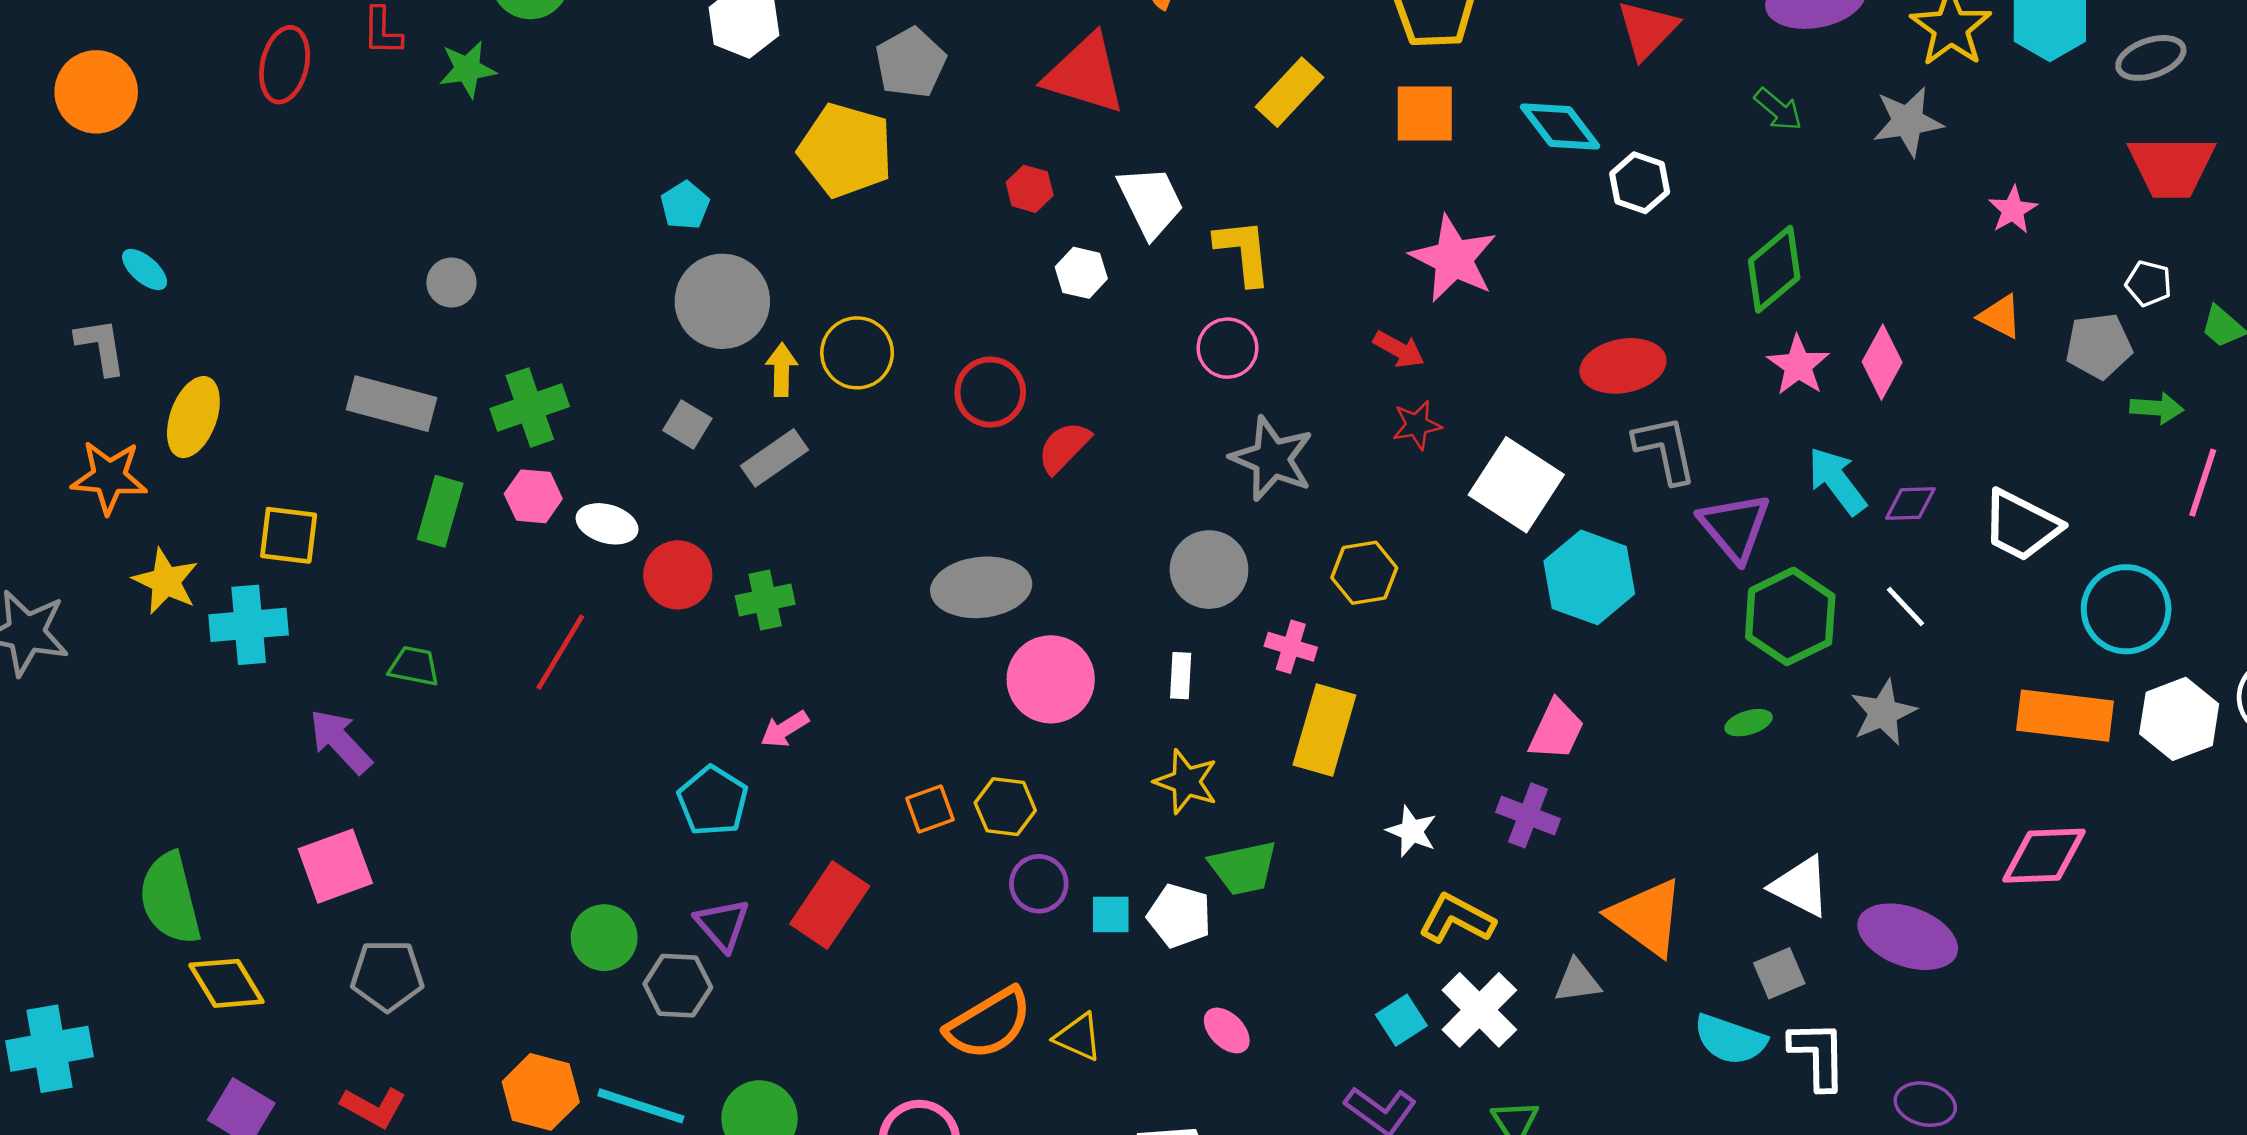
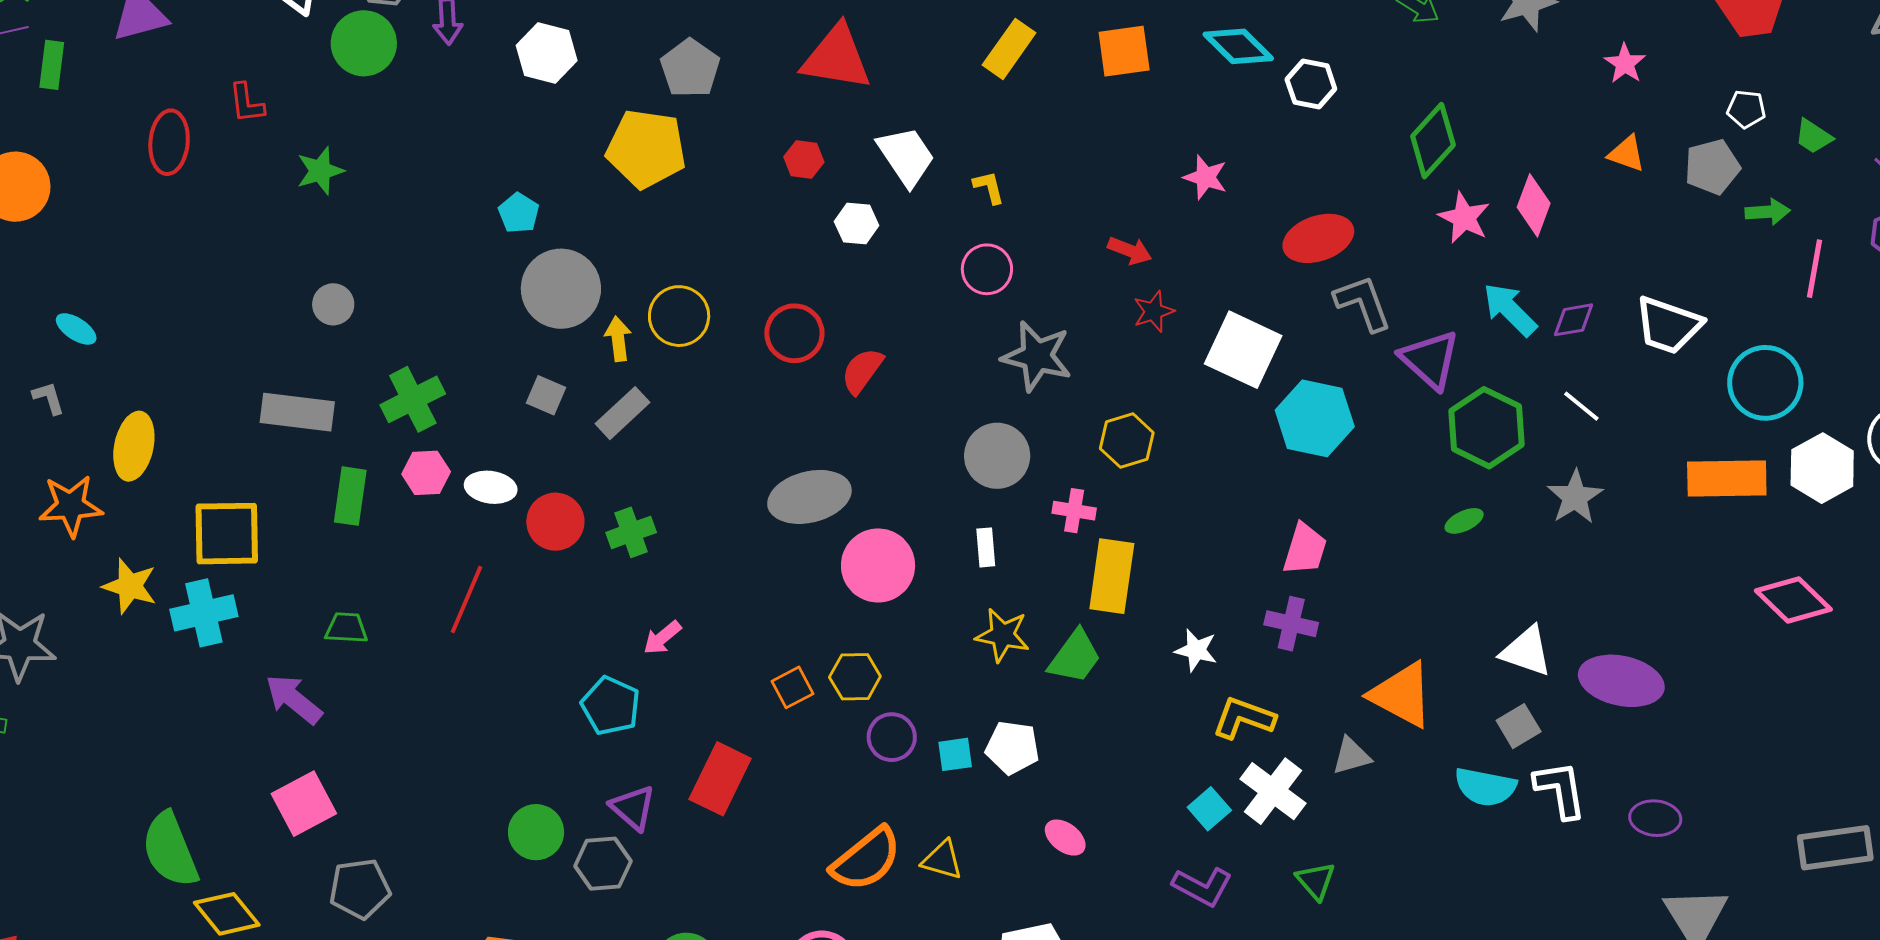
green star: (467, 69) -> (320, 171), moved
yellow L-shape: (1243, 252) -> (989, 187), size x0.6
pink star: (1453, 259) -> (1205, 177), moved, size x0.6
gray L-shape: (101, 346) -> (49, 398), size x0.7
yellow square: (289, 535) -> (227, 534), size x1.4
pink diamond: (2044, 856) -> (1793, 600), moved, turned 54
green trapezoid: (1243, 868) -> (1075, 657), moved, turned -34

